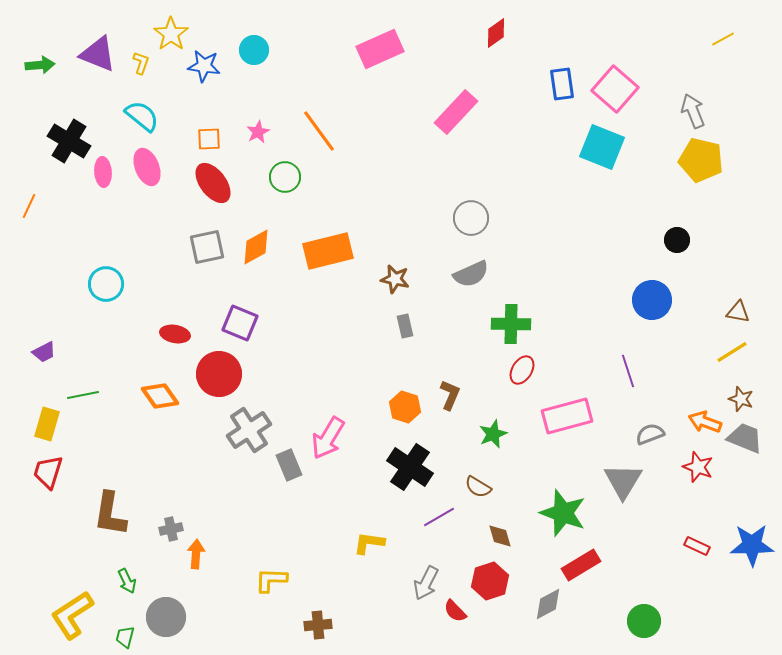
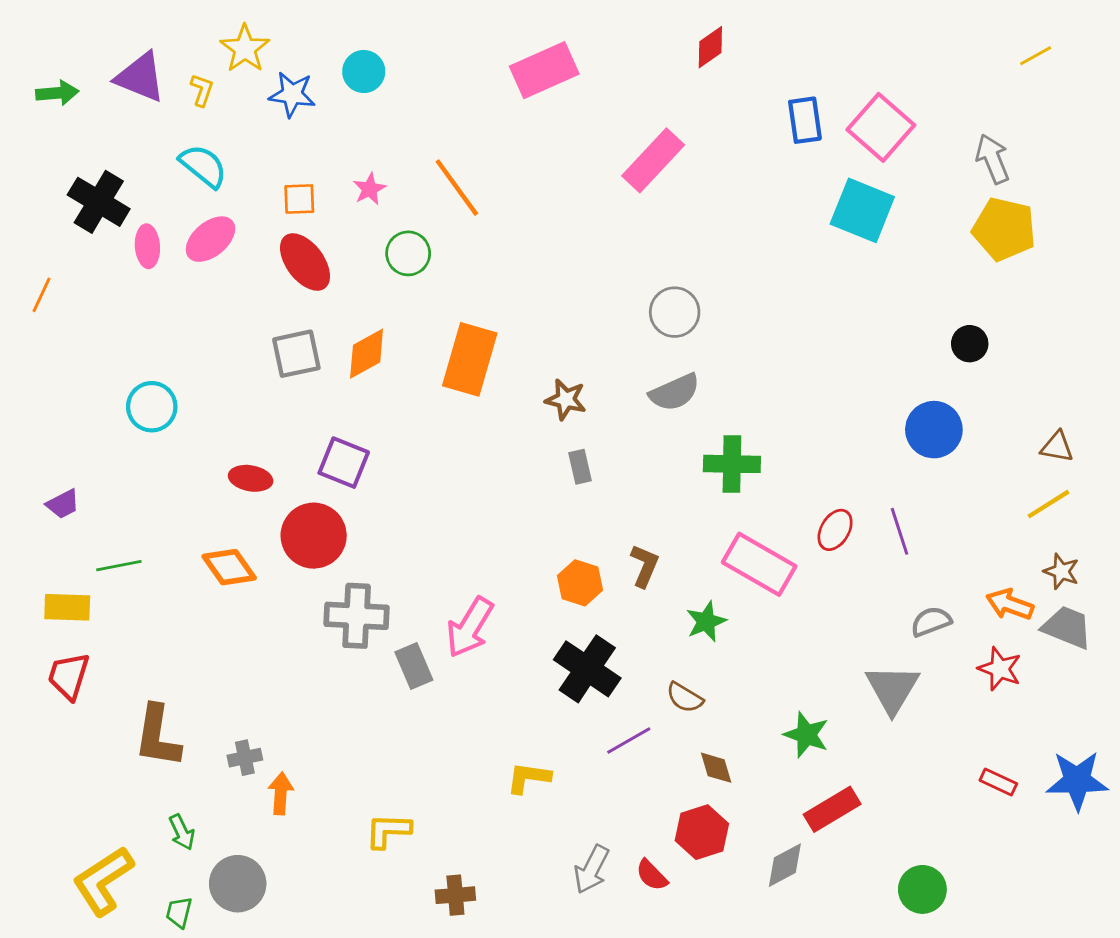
pink ellipse: (147, 167) -> (210, 239), turned 72
orange rectangle: (328, 251) -> (470, 359), turned -60
red ellipse: (522, 370) -> (835, 530), moved
pink rectangle: (567, 416) -> (759, 564), moved, turned 45
yellow rectangle: (47, 424) -> (67, 607), turned 76
gray cross: (249, 430) -> (357, 616), turned 36
green star: (563, 513) -> (806, 735), size x0.7
gray arrow: (426, 583) -> (592, 869), moved

